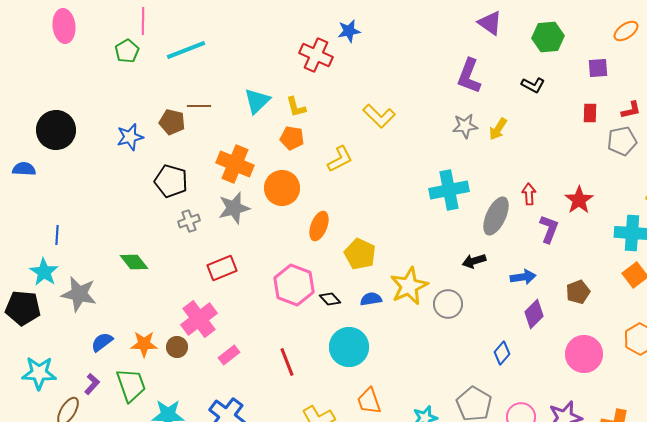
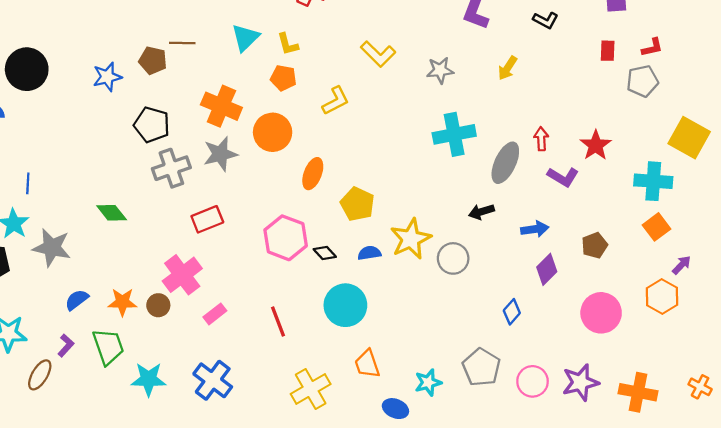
gray star: (465, 126) -> (440, 70), moved
gray cross: (189, 221) -> (171, 168), size x1.6
purple L-shape: (549, 229) -> (563, 177), turned 100

